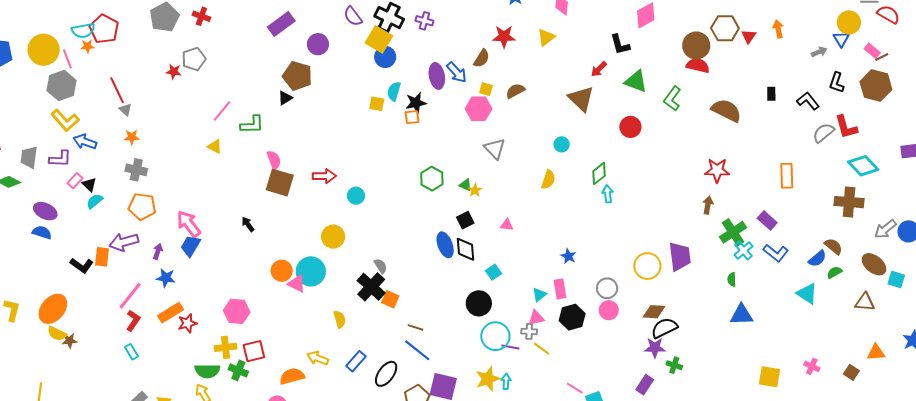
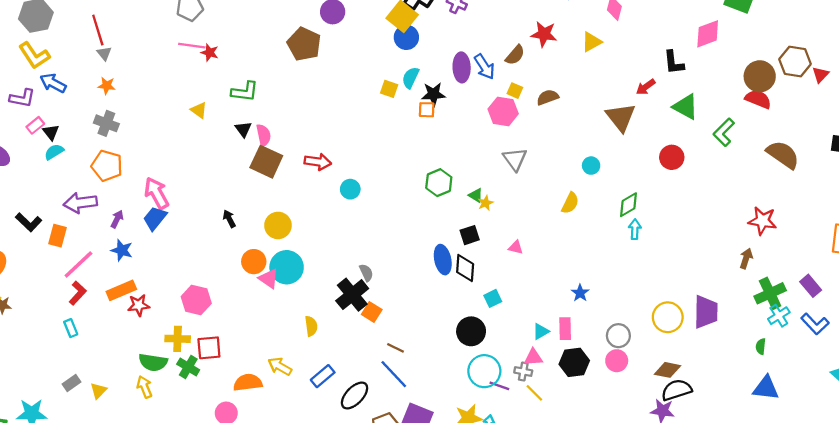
red star: (174, 72) -> (210, 53), moved
black triangle: (285, 98) -> (243, 129), moved, turned -42
pink line: (222, 111) -> (192, 46), moved, turned 50
black arrow: (248, 224) -> (229, 219), moved
yellow circle: (333, 237) -> (278, 225), moved
orange rectangle: (102, 257) -> (58, 236), moved

